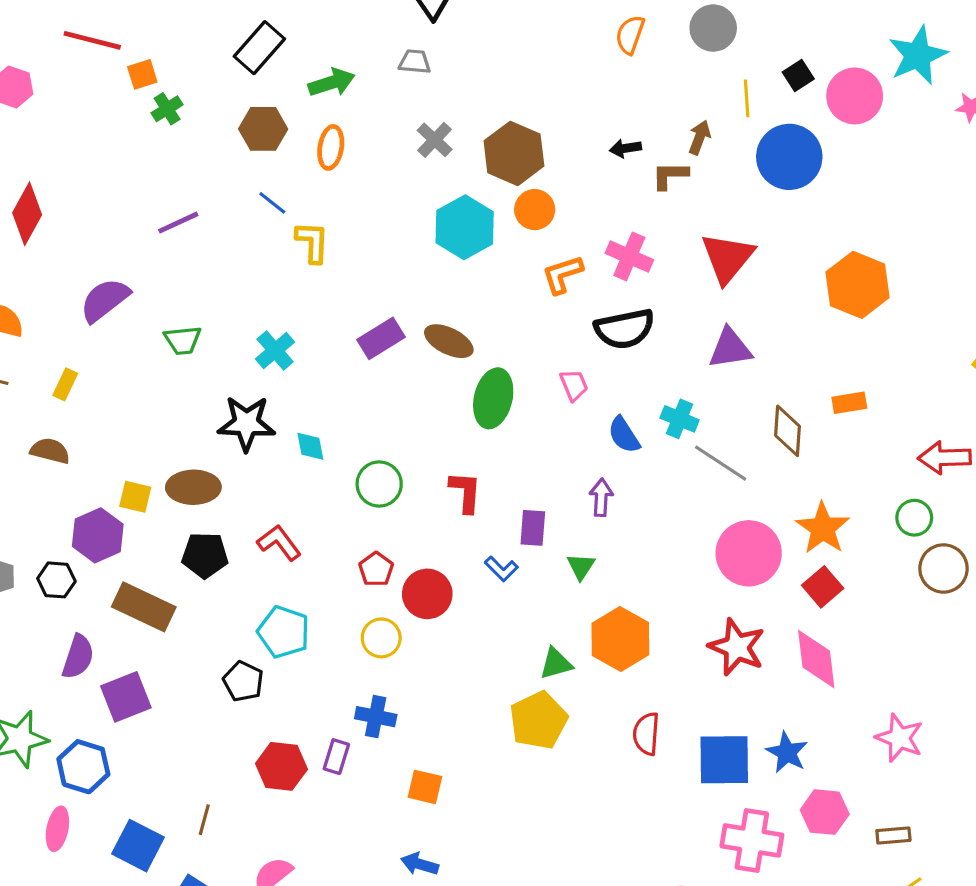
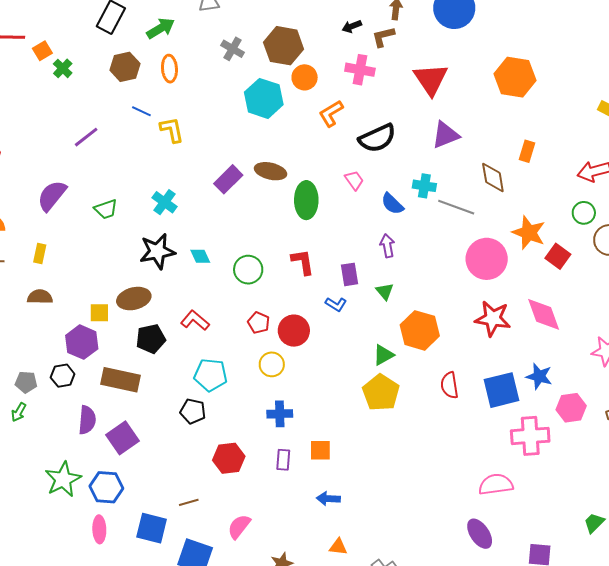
pink cross: (629, 256) -> (360, 70), moved
orange rectangle: (849, 403) -> (527, 151), turned -50
red square: (823, 587) -> (558, 256), moved
purple rectangle: (336, 757) -> (283, 460), moved
brown line: (204, 820) -> (189, 502), turned 72

